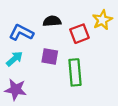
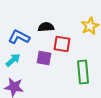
red square: (79, 34) -> (62, 44), moved, turned 30
green rectangle: (75, 72) -> (83, 72), moved

